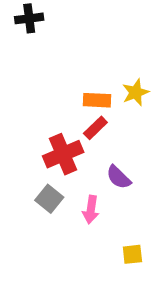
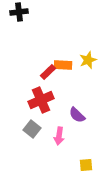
red rectangle: (95, 128) -> (48, 72), moved

